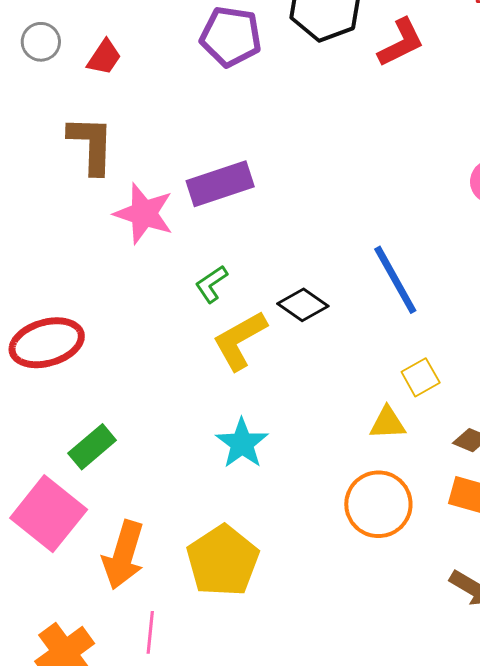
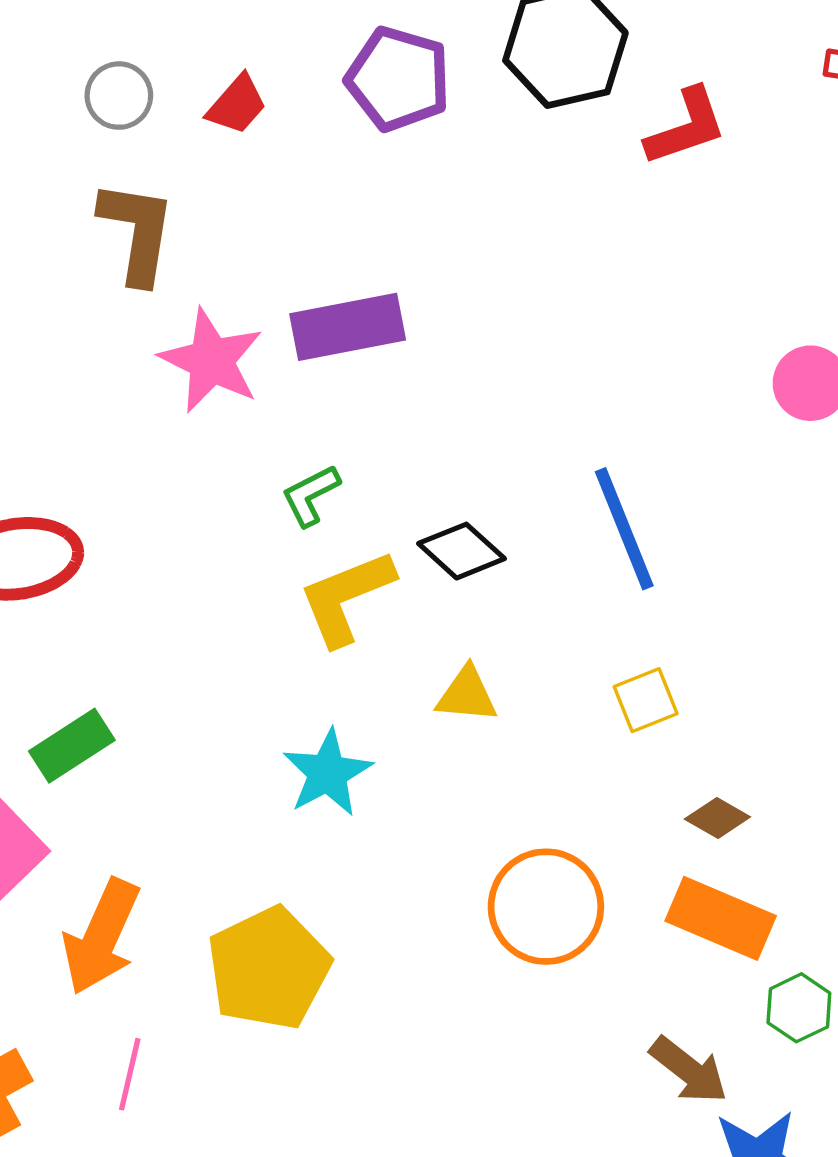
gray circle: (41, 42) -> (119, 96), moved
red trapezoid: (104, 57) -> (237, 105), moved
yellow triangle: (388, 423) -> (467, 695), moved

